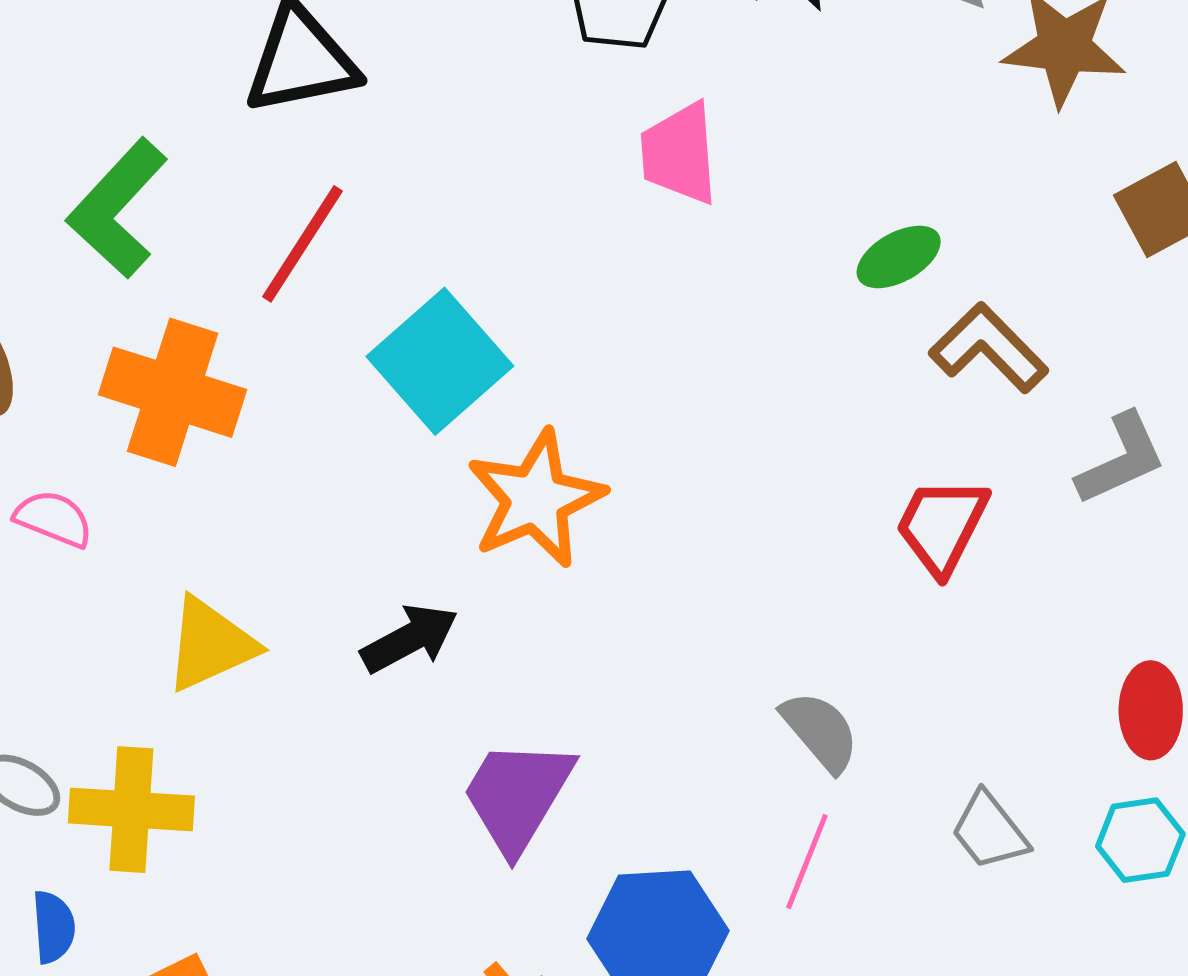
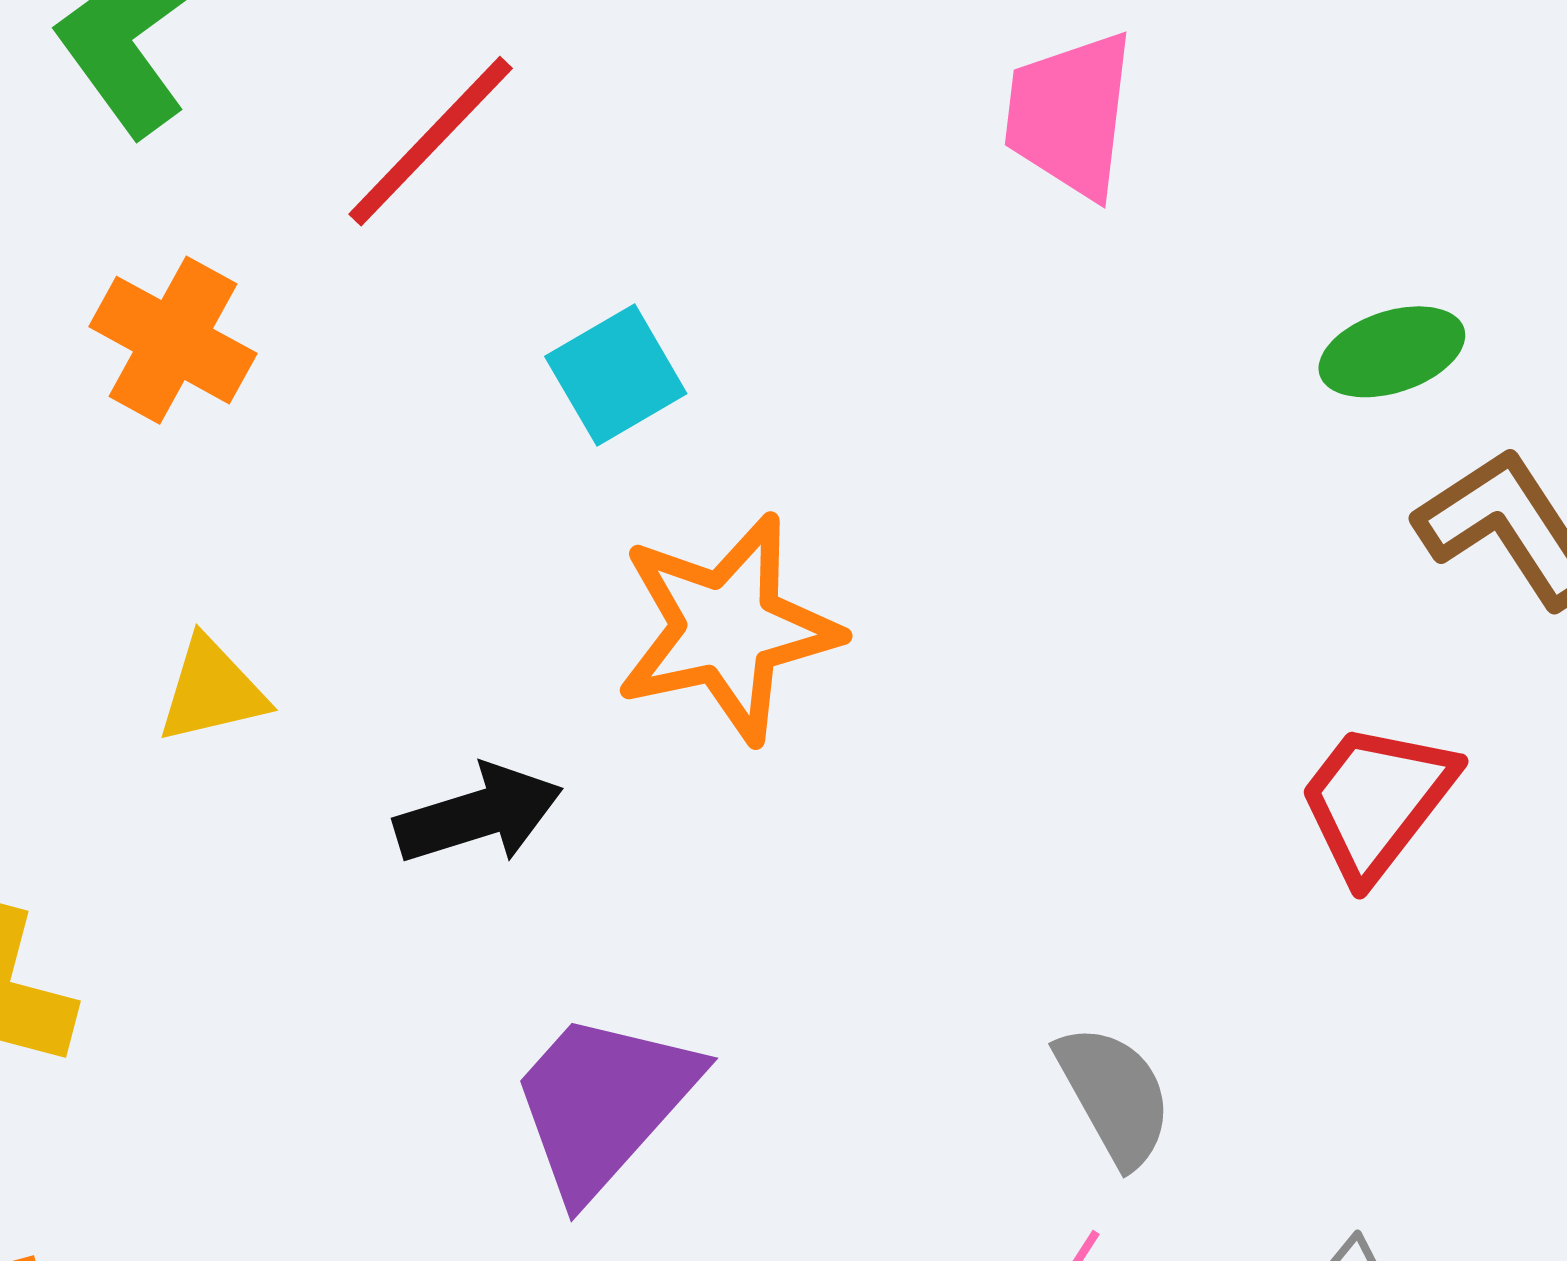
cyan square: (440, 361) -> (616, 375), size x0.6
orange cross: (173, 392) -> (173, 340), size x0.7
yellow triangle: (210, 644) -> (212, 691), moved, size x0.7

